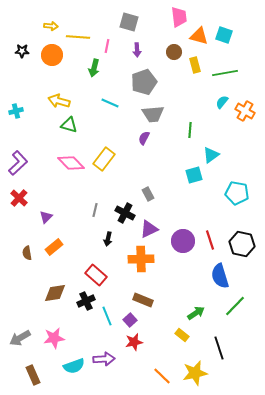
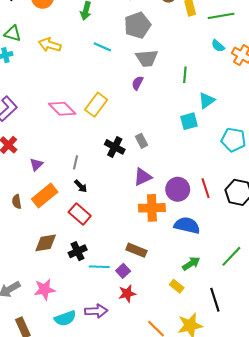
cyan semicircle: (222, 102) -> (218, 46), turned -88
green triangle: (69, 125) -> (13, 33), moved
gray line: (95, 210) -> (76, 162), moved
black cross: (125, 213) -> (115, 147), moved
black arrow: (108, 239) -> (81, 186), moved, turned -56
orange rectangle: (54, 247) -> (45, 195), size x1.4
orange cross: (141, 259) -> (152, 208), moved
red rectangle: (96, 275) -> (80, 214), moved
blue semicircle: (220, 276) -> (187, 225), moved, turned 120
cyan line: (107, 316) -> (99, 267), turned -66

